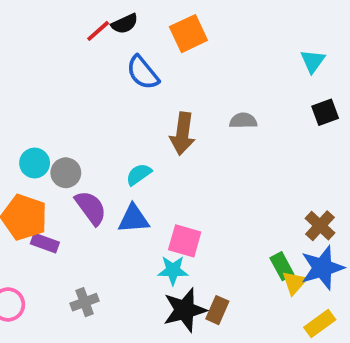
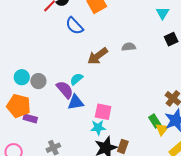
brown arrow: (183, 134) -> (98, 56), turned 50
purple semicircle: (91, 208) -> (65, 90), moved

